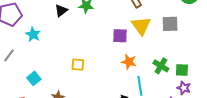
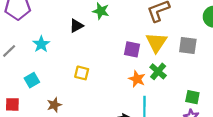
black triangle: (61, 11) -> (76, 26), moved
cyan star: (33, 34) -> (41, 44), moved
green cross: (161, 66) -> (158, 71), moved

